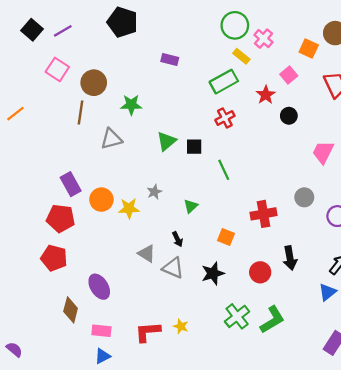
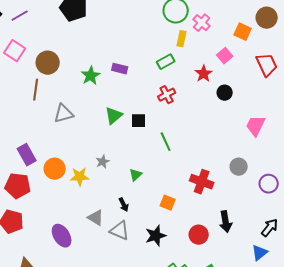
yellow rectangle: (241, 56) -> (182, 39), turned 63
purple rectangle: (170, 60) -> (120, 69), moved
green rectangle: (224, 82) -> (166, 62), size x0.7
green star: (131, 105) -> (91, 76), moved, turned -30
red cross: (263, 214) -> (202, 182), turned 30
purple ellipse: (99, 287) -> (62, 236), moved

